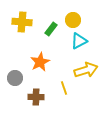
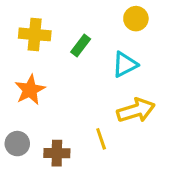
yellow circle: (73, 20) -> (136, 19), moved
orange star: (40, 62) -> (30, 90), moved
gray circle: (15, 78) -> (17, 144), moved

